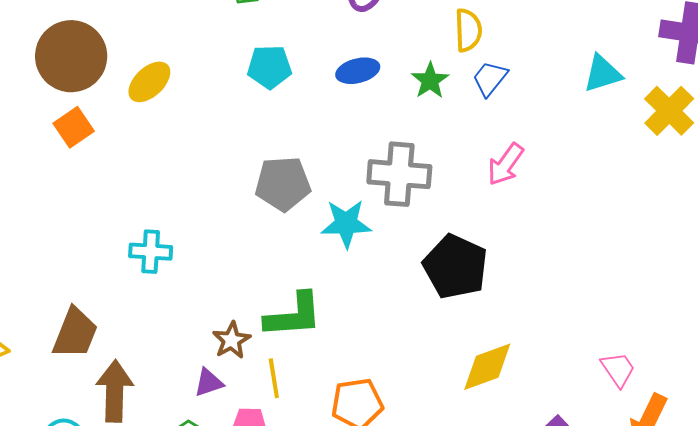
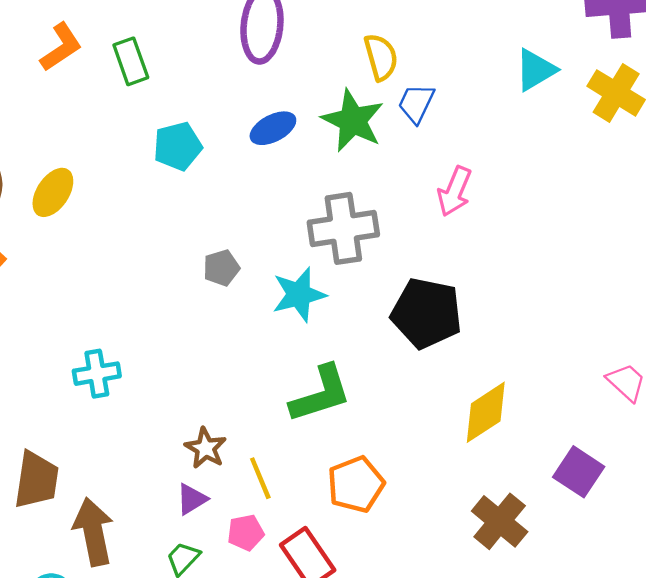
green star: (430, 81) -> (353, 121), size x1.5
gray pentagon: (283, 184) -> (221, 268), size x0.6
green L-shape: (293, 315) -> (321, 394), moved

